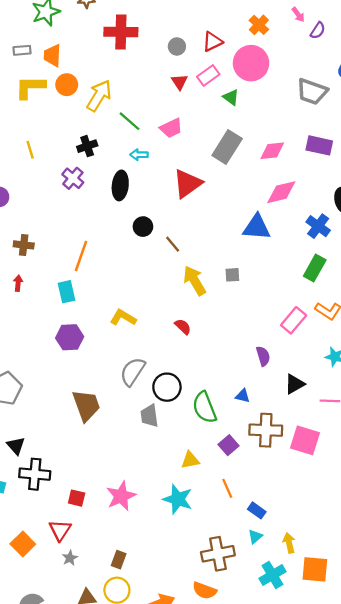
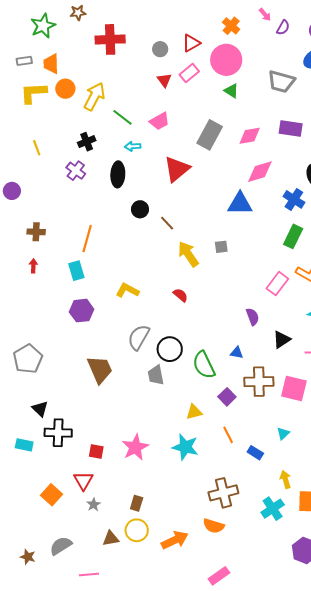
green triangle: (231, 97) -> (231, 91), moved
cyan triangle: (255, 537) -> (283, 434), moved

